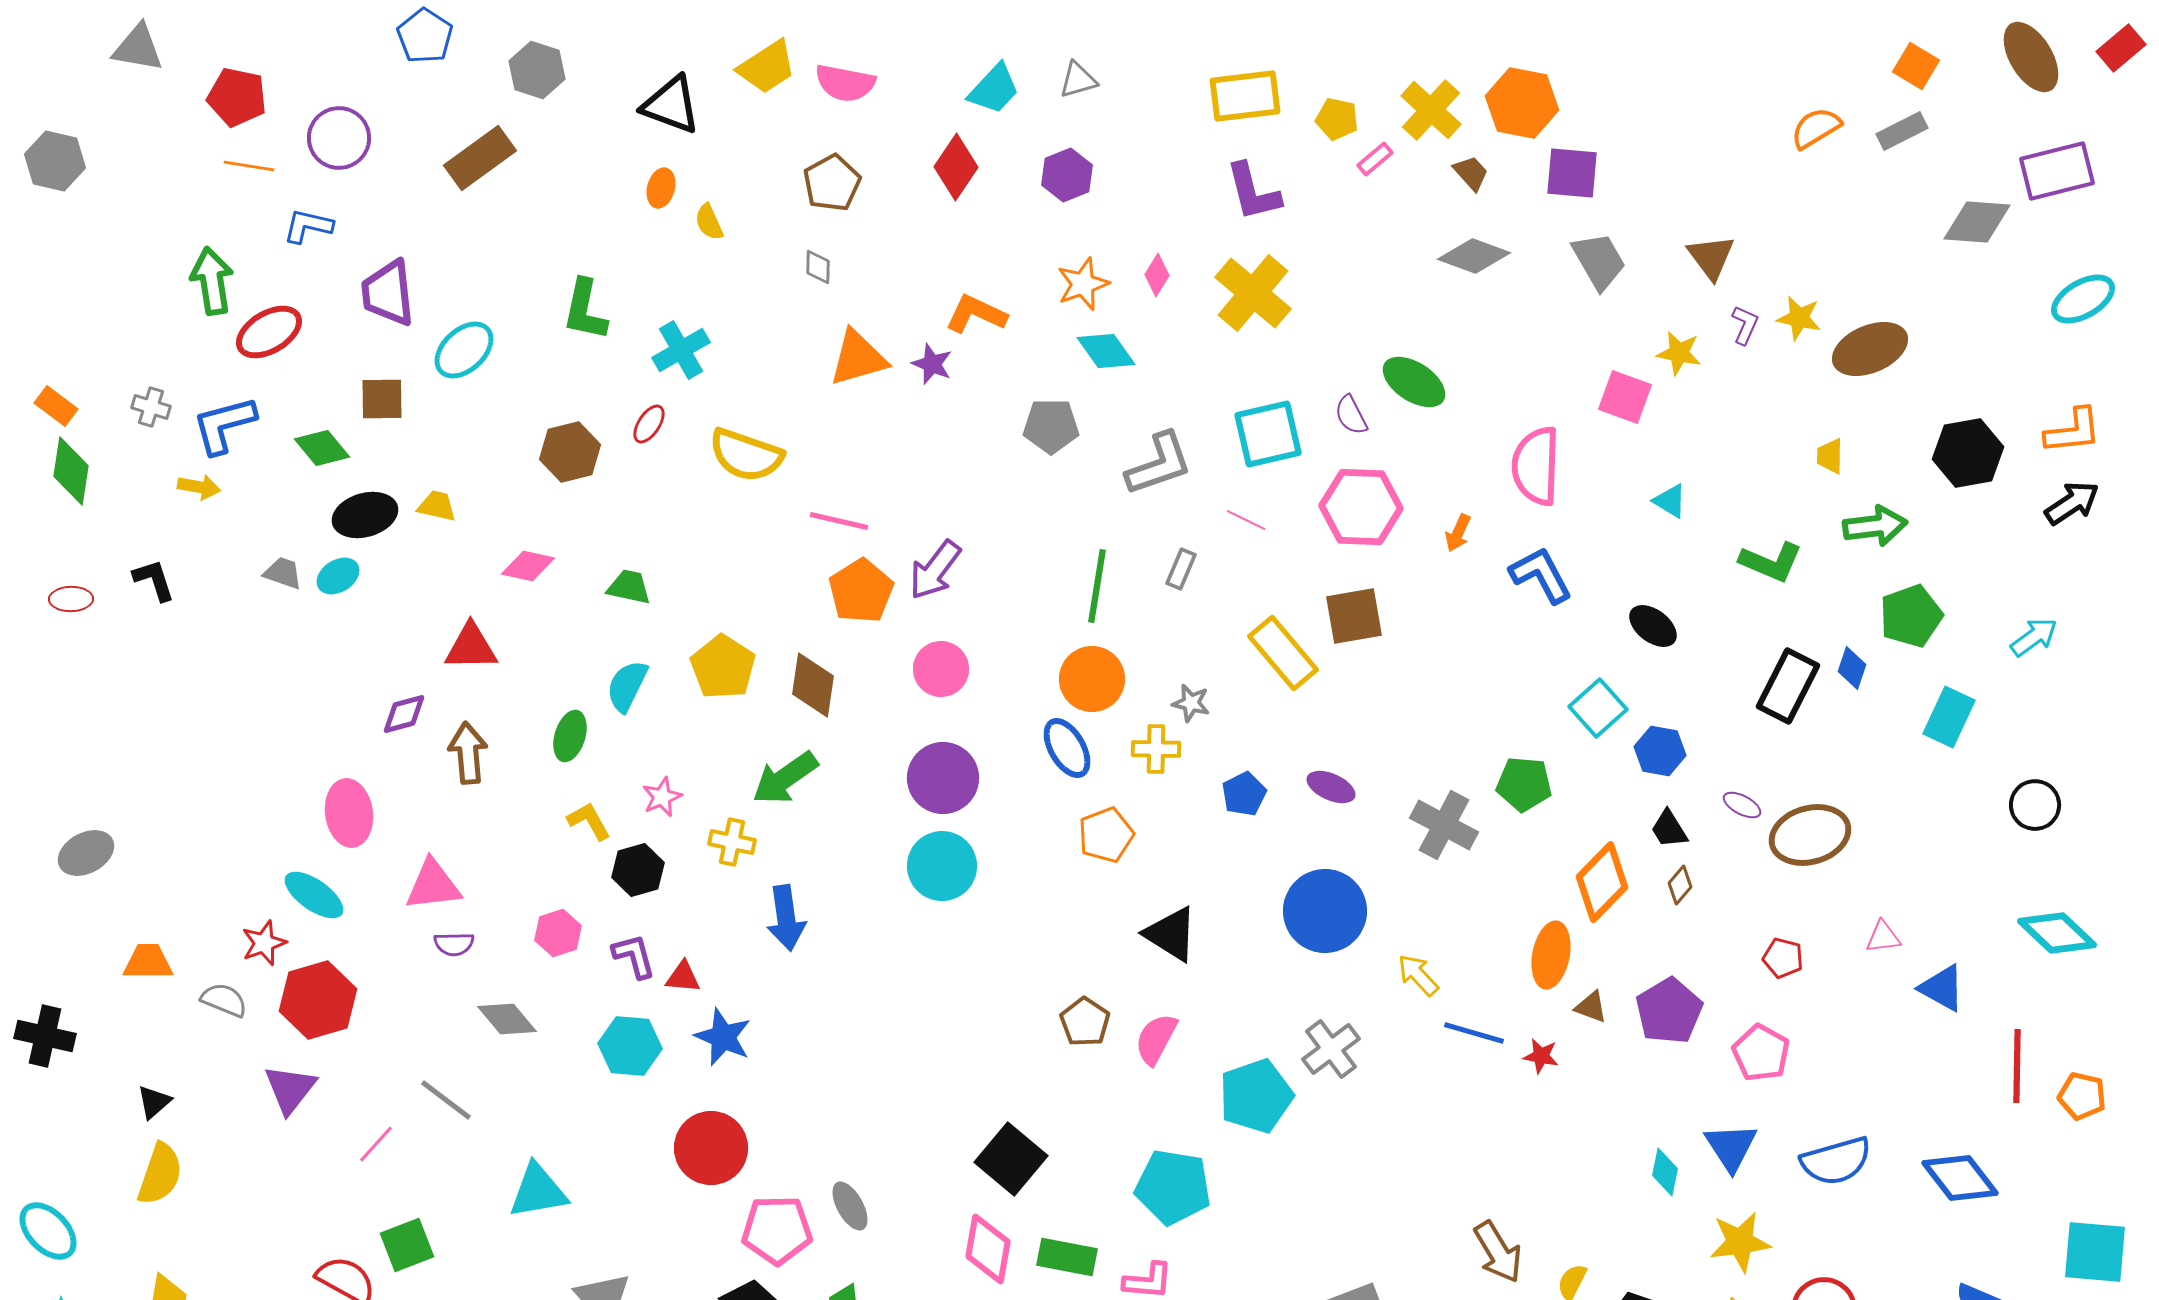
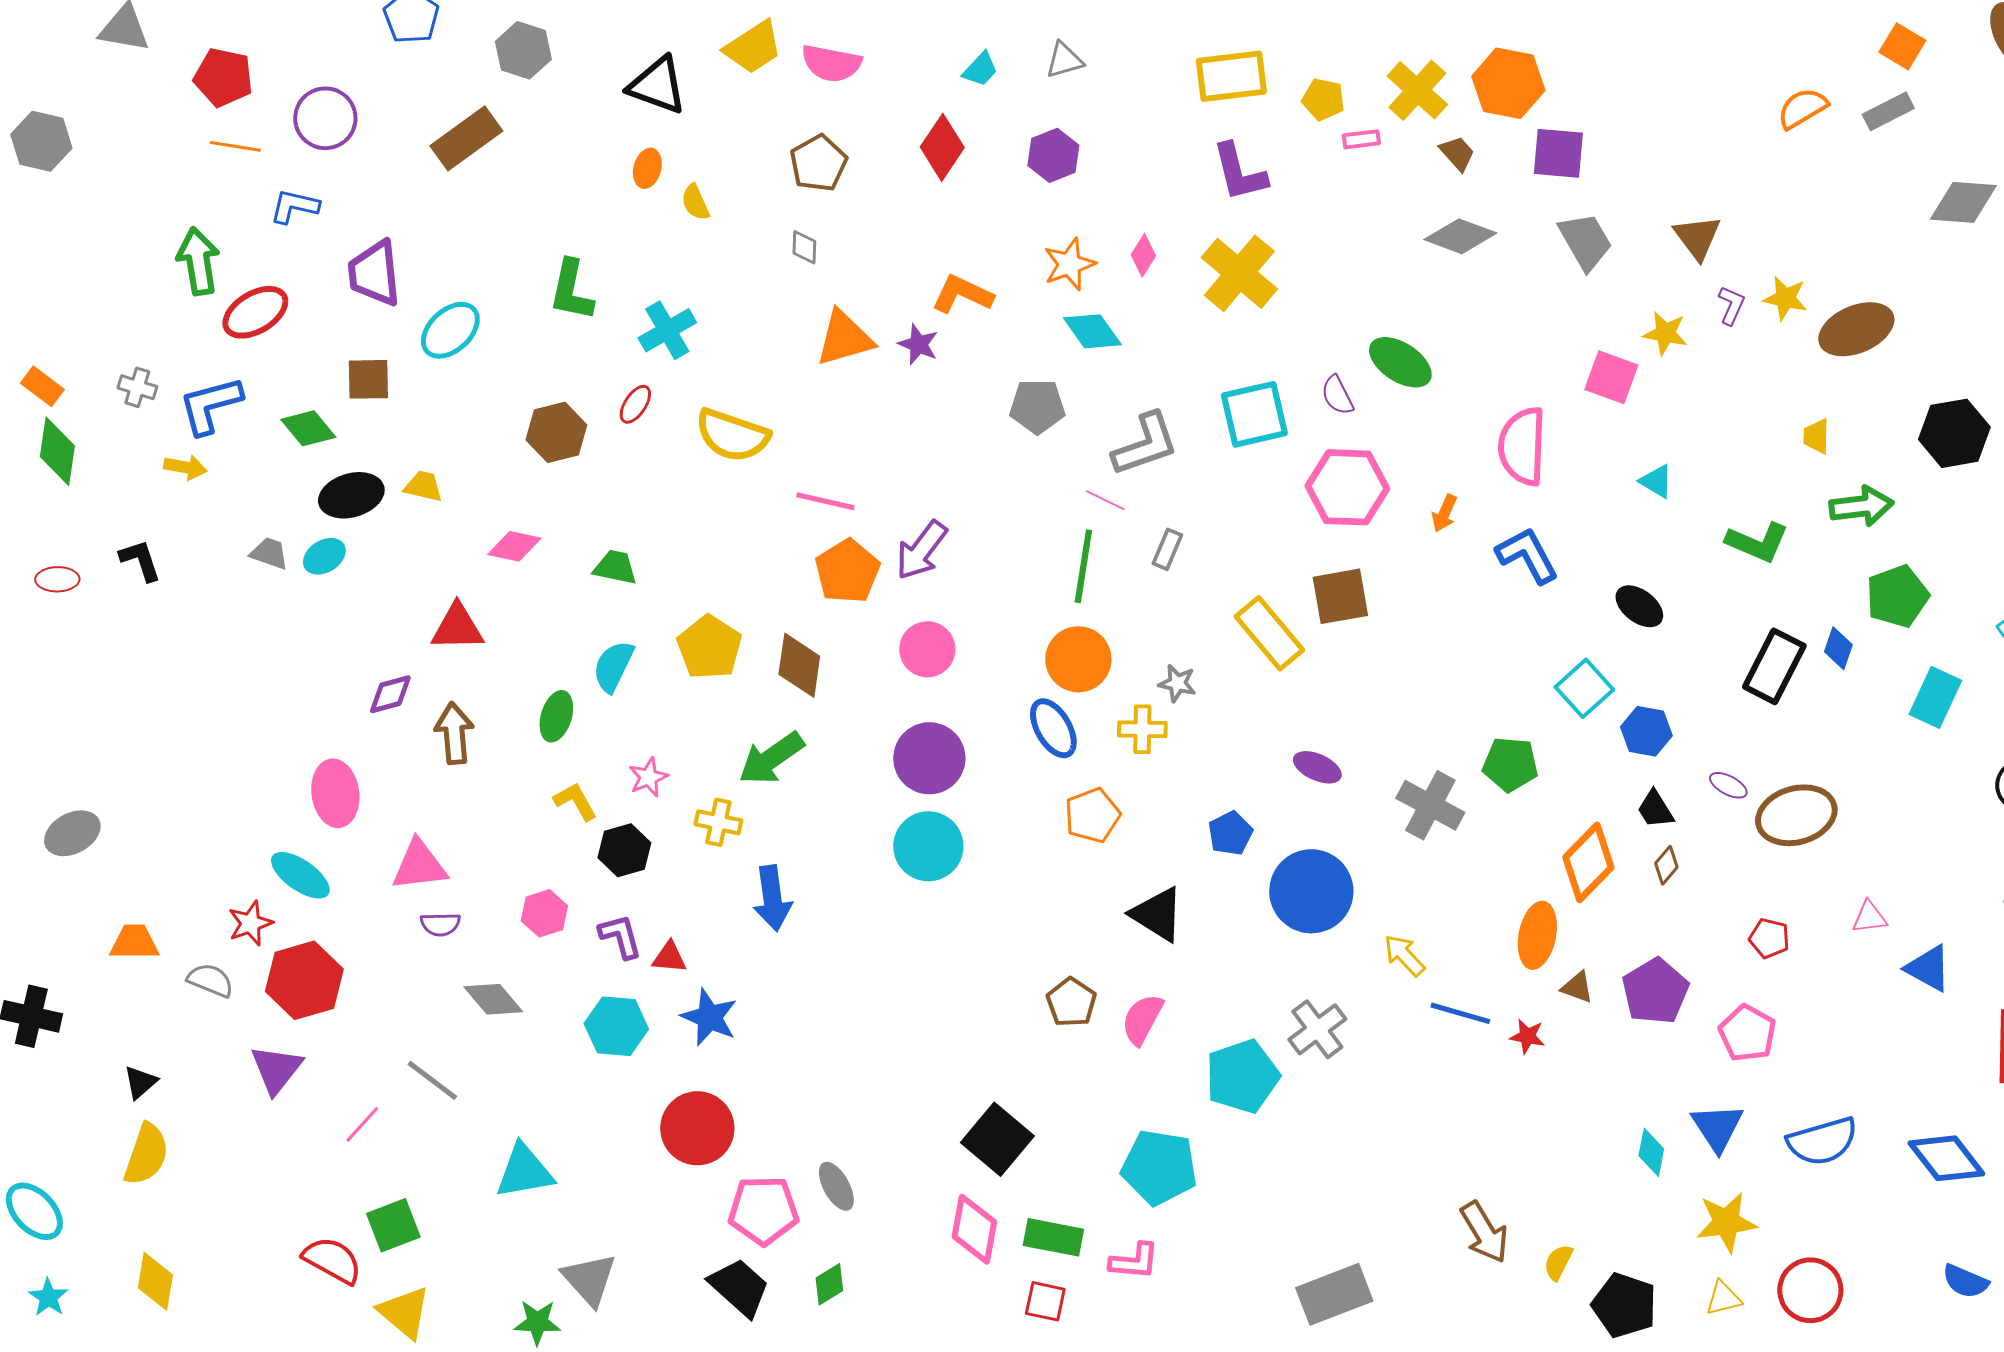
cyan trapezoid: (994, 89) -> (980, 69), size x0.7
pink rectangle: (1375, 159) -> (1361, 139), turned 33
pink line: (1246, 520) -> (1105, 500), moved
blue pentagon: (1244, 794) -> (1230, 833), moved

